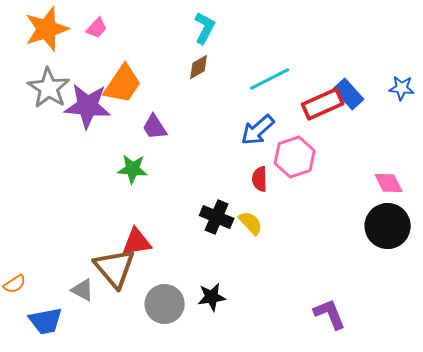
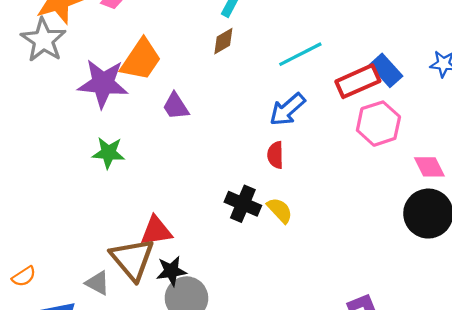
gray star: (49, 88) -> (43, 40), moved
pink hexagon: (295, 157) -> (378, 124), moved
green star: (133, 169) -> (108, 153), moved
red semicircle: (260, 179) -> (275, 155), moved
black star: (212, 297) -> (171, 271), moved

